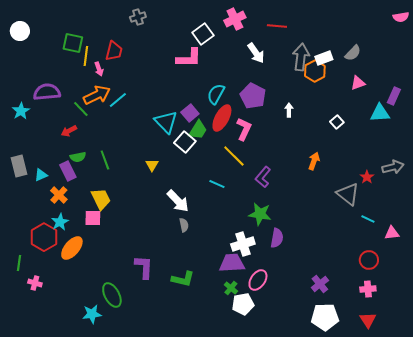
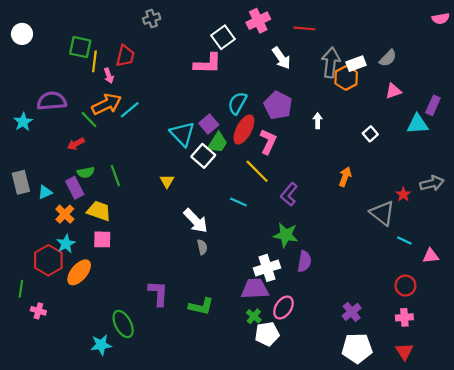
yellow trapezoid: (101, 199) -> (99, 211), moved, turned -45

